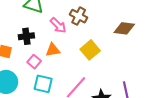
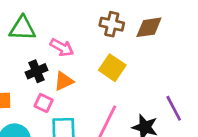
brown cross: (79, 16) -> (112, 24), moved
black cross: (26, 36) -> (37, 71), moved

